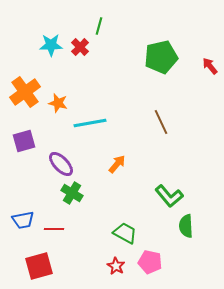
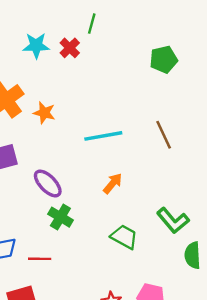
green pentagon: (161, 57) -> (164, 59), size x0.7
cyan line: (90, 123) -> (103, 136), moved
green trapezoid: (125, 233) -> (124, 237), moved

